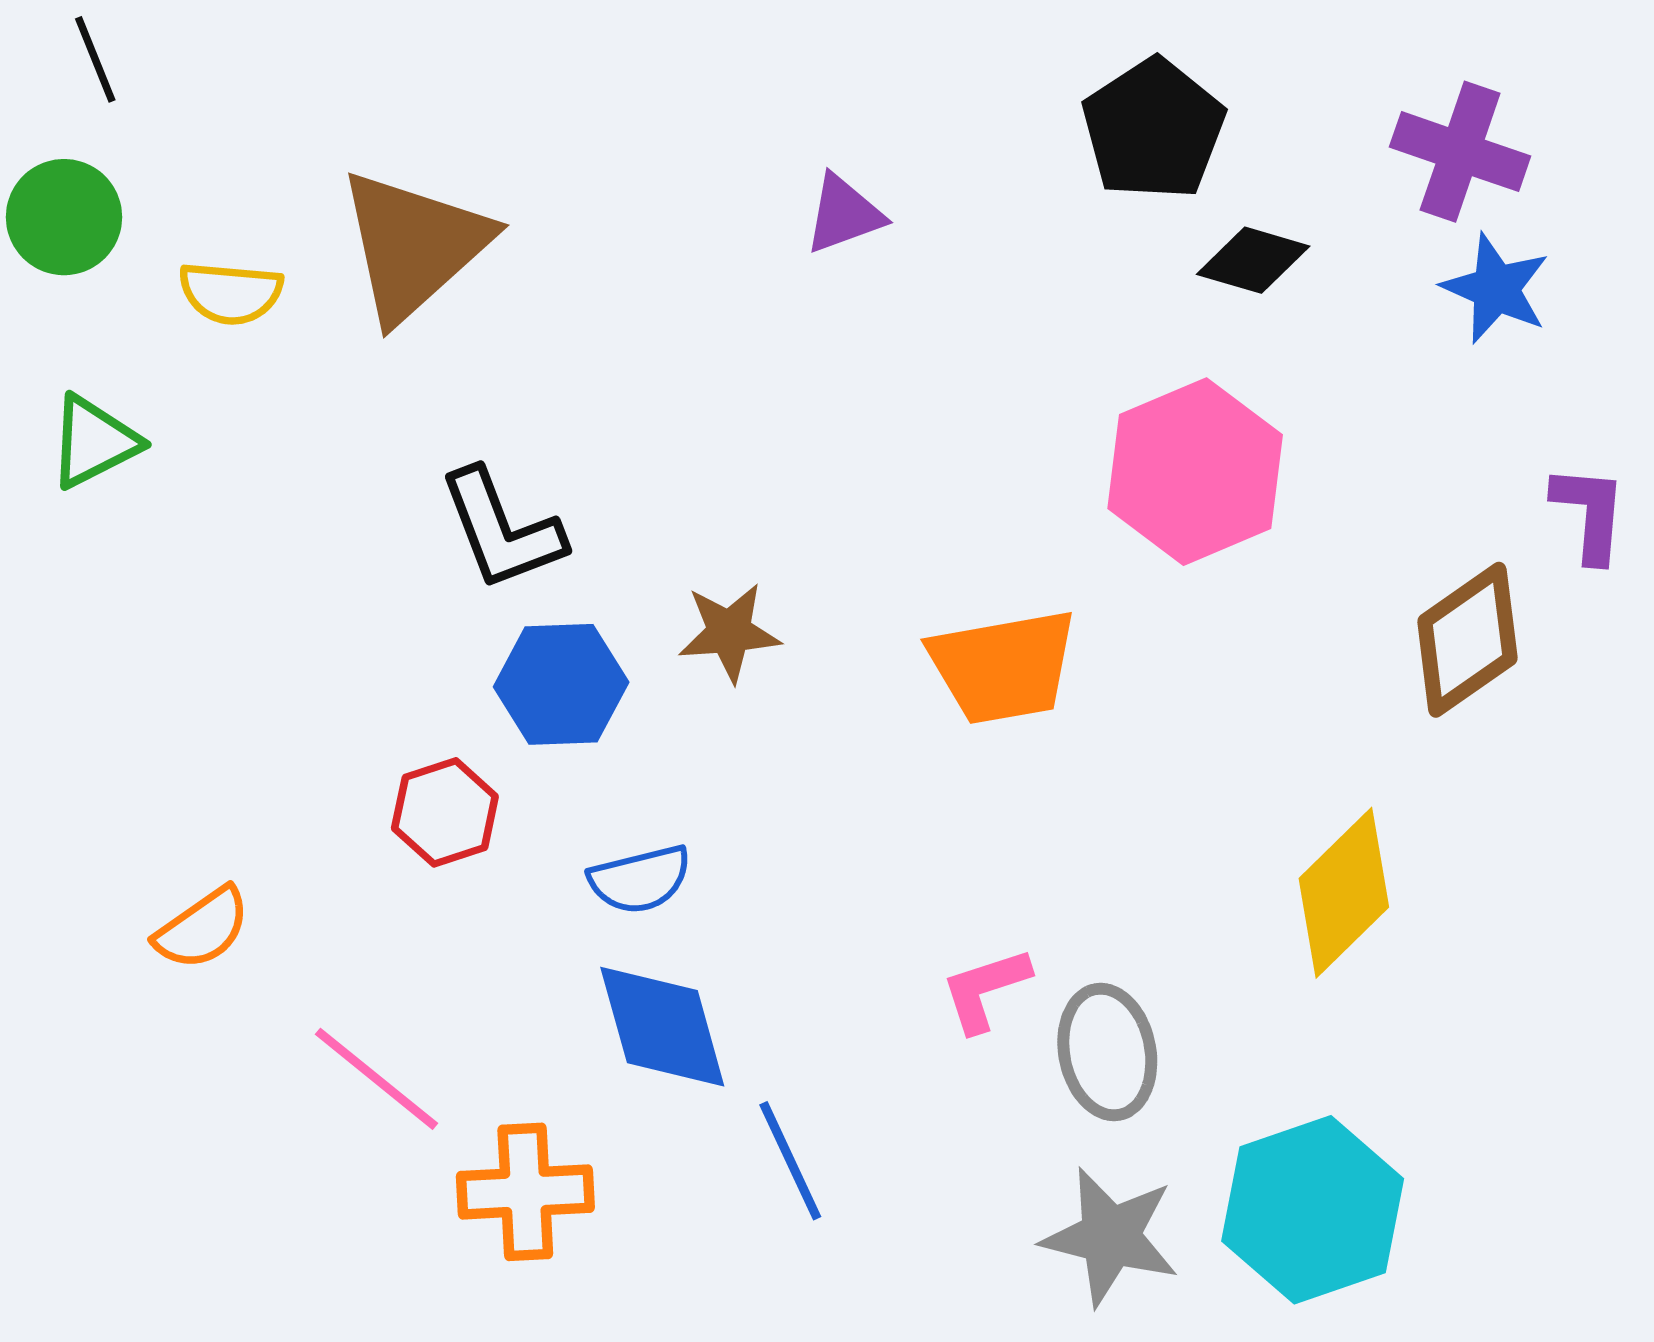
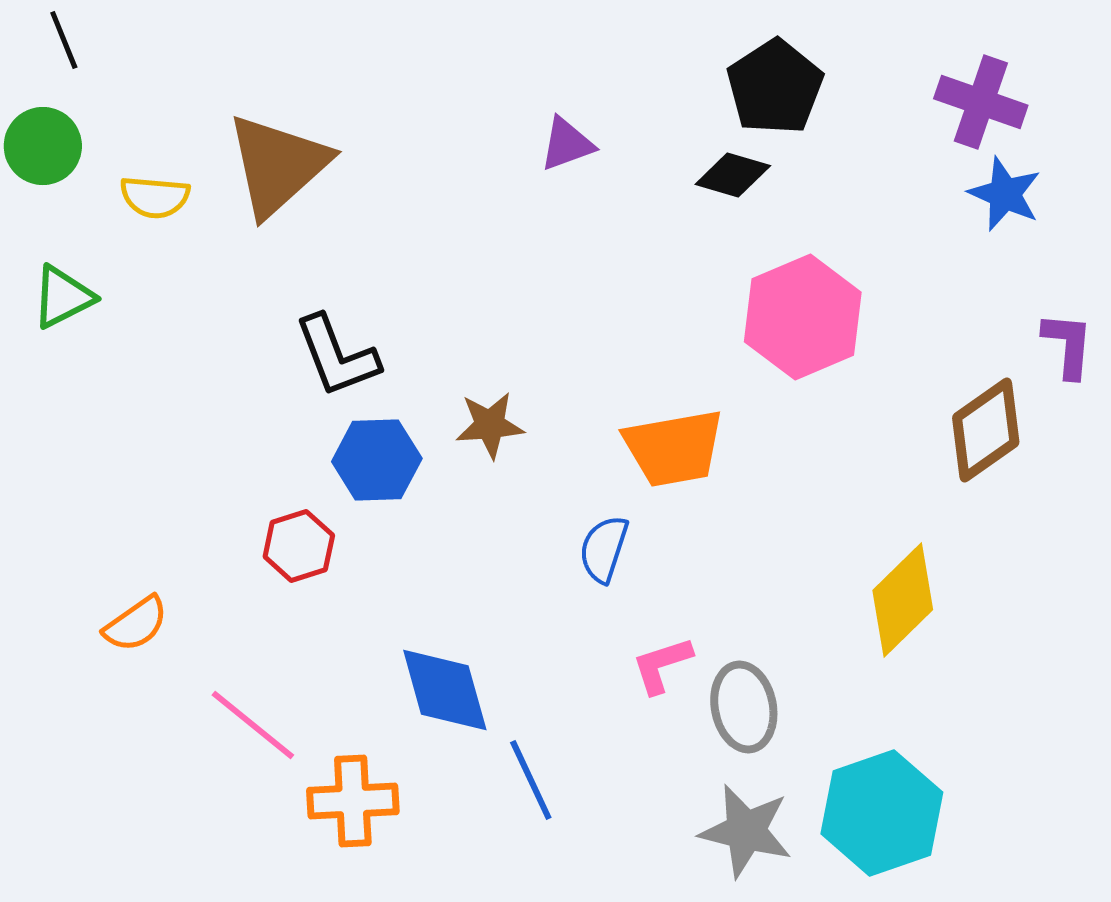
black diamond: (1253, 260) -> (733, 175), moved
blue semicircle: (640, 879) -> (604, 549), moved, turned 122

